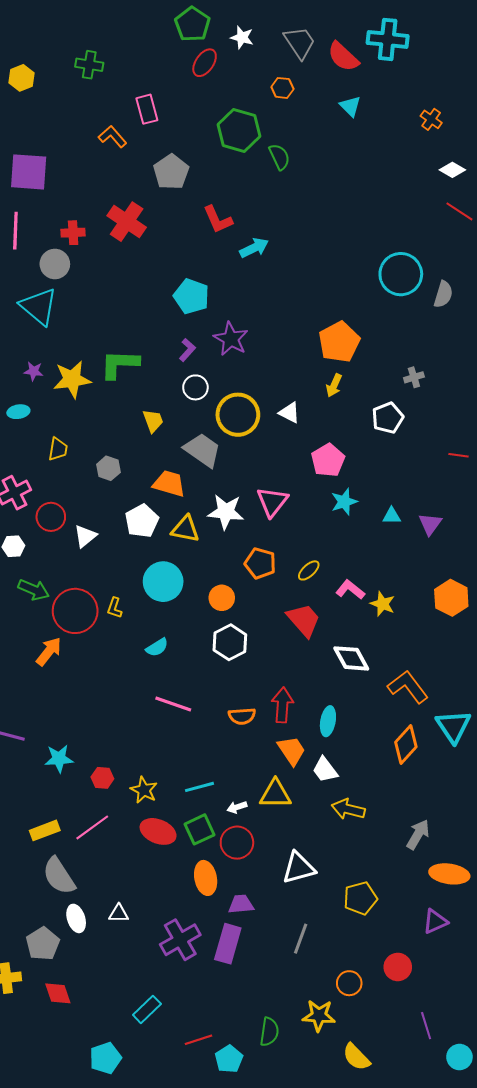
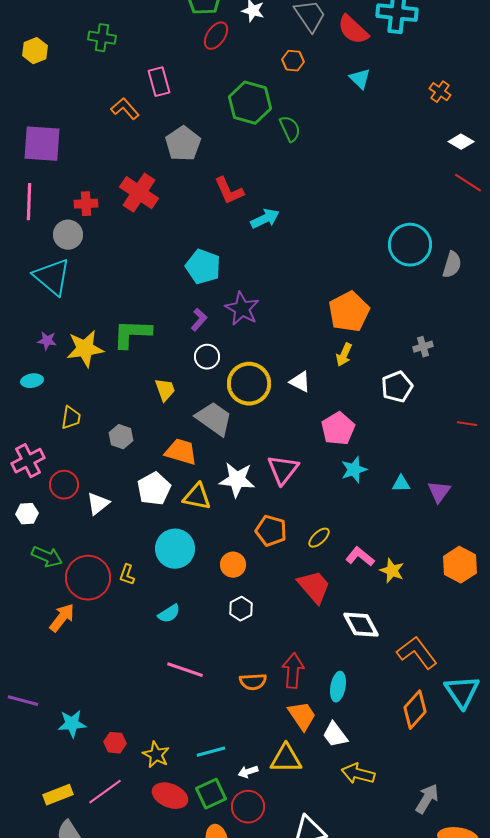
white hexagon: (230, 642) -> (241, 609), size x0.7

